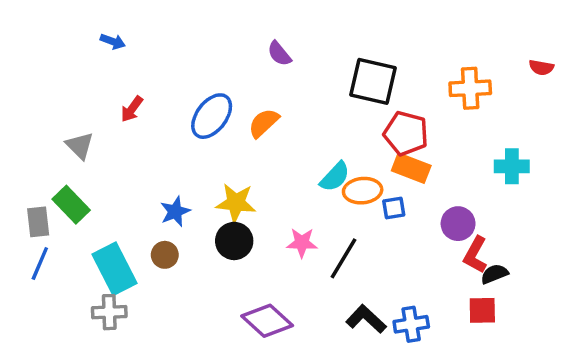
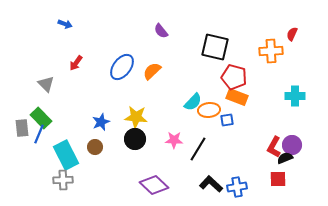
red semicircle: (541, 67) -> (292, 34), moved, turned 104
purple circle: (458, 224) -> (292, 145), moved
blue line: (40, 264) -> (39, 134), moved

